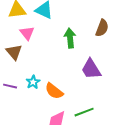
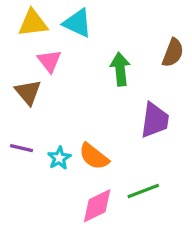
purple trapezoid: (91, 69) -> (155, 120), turned -140
cyan star: (33, 82) -> (59, 158), moved

